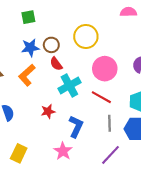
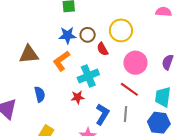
red semicircle: (56, 64) -> (102, 49), moved
cyan cross: (69, 85) -> (88, 76), moved
gray line: (110, 123) -> (125, 114), moved

